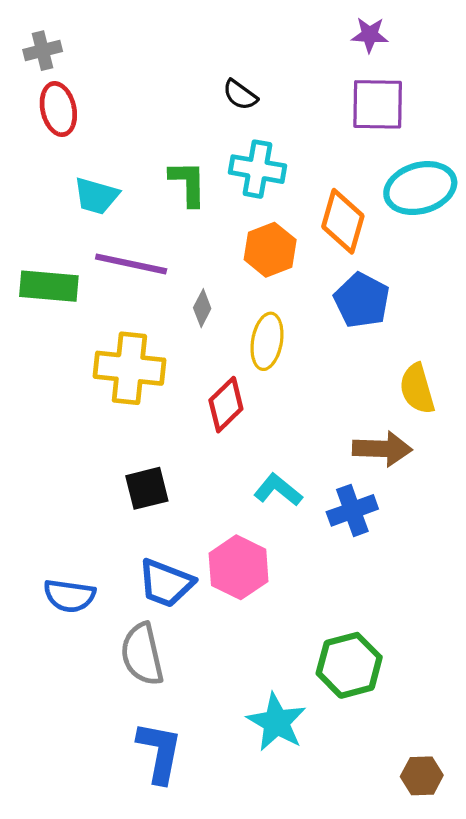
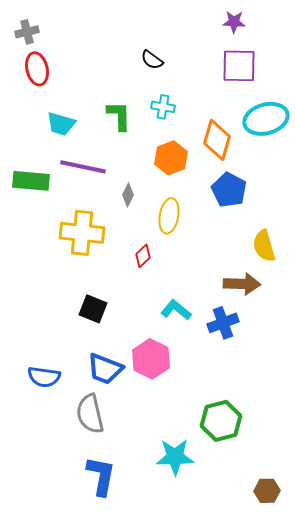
cyan cross: (257, 169) -> (163, 107), size x0.7
red diamond: (226, 405) -> (143, 256), size x0.7
black square: (147, 488) -> (93, 309), turned 36
cyan star: (276, 722) -> (175, 457), turned -30

